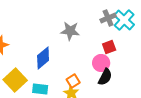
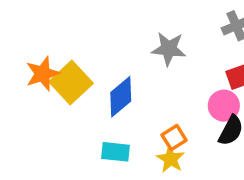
yellow square: (15, 80) -> (71, 83), moved

